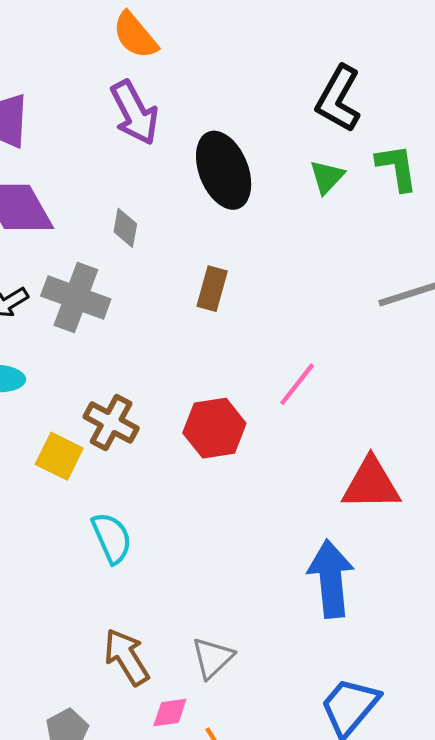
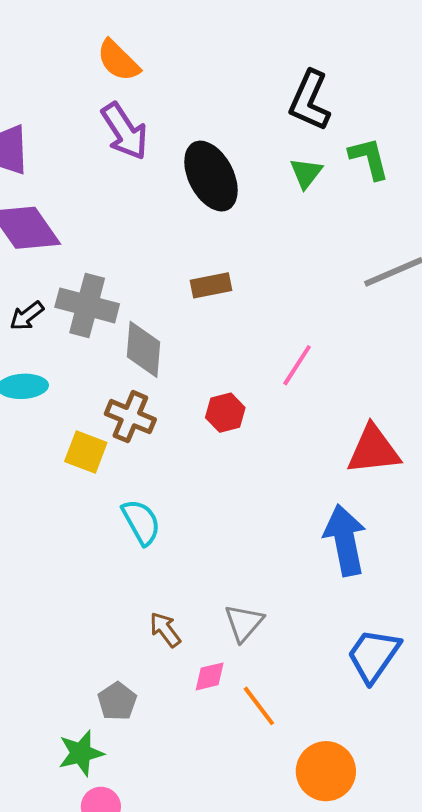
gray diamond: (125, 228) -> (144, 349), moved, size x1.6
brown rectangle: (212, 289) -> (211, 285), turned 69
red hexagon: (214, 428) -> (225, 413), size x0.7
brown arrow: (126, 657) -> (165, 630), size x0.7

